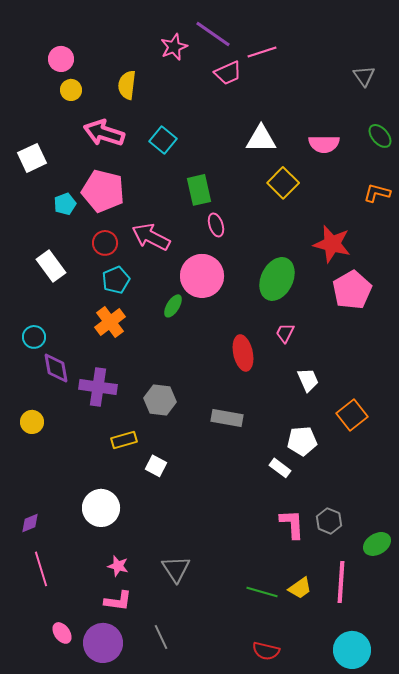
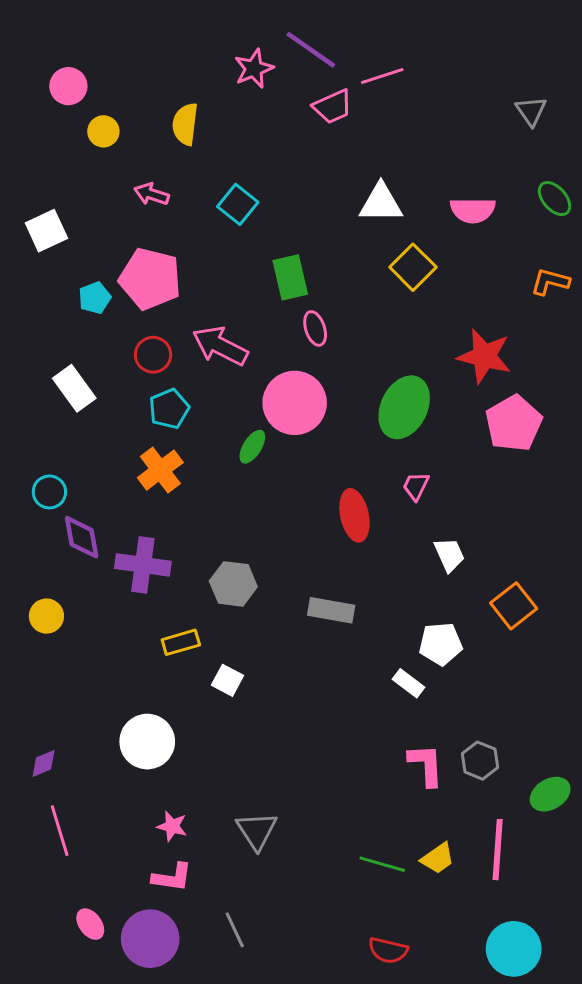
pink circle: (61, 59) -> (68, 86), moved
pink arrow: (104, 133) -> (152, 194), size x0.6

